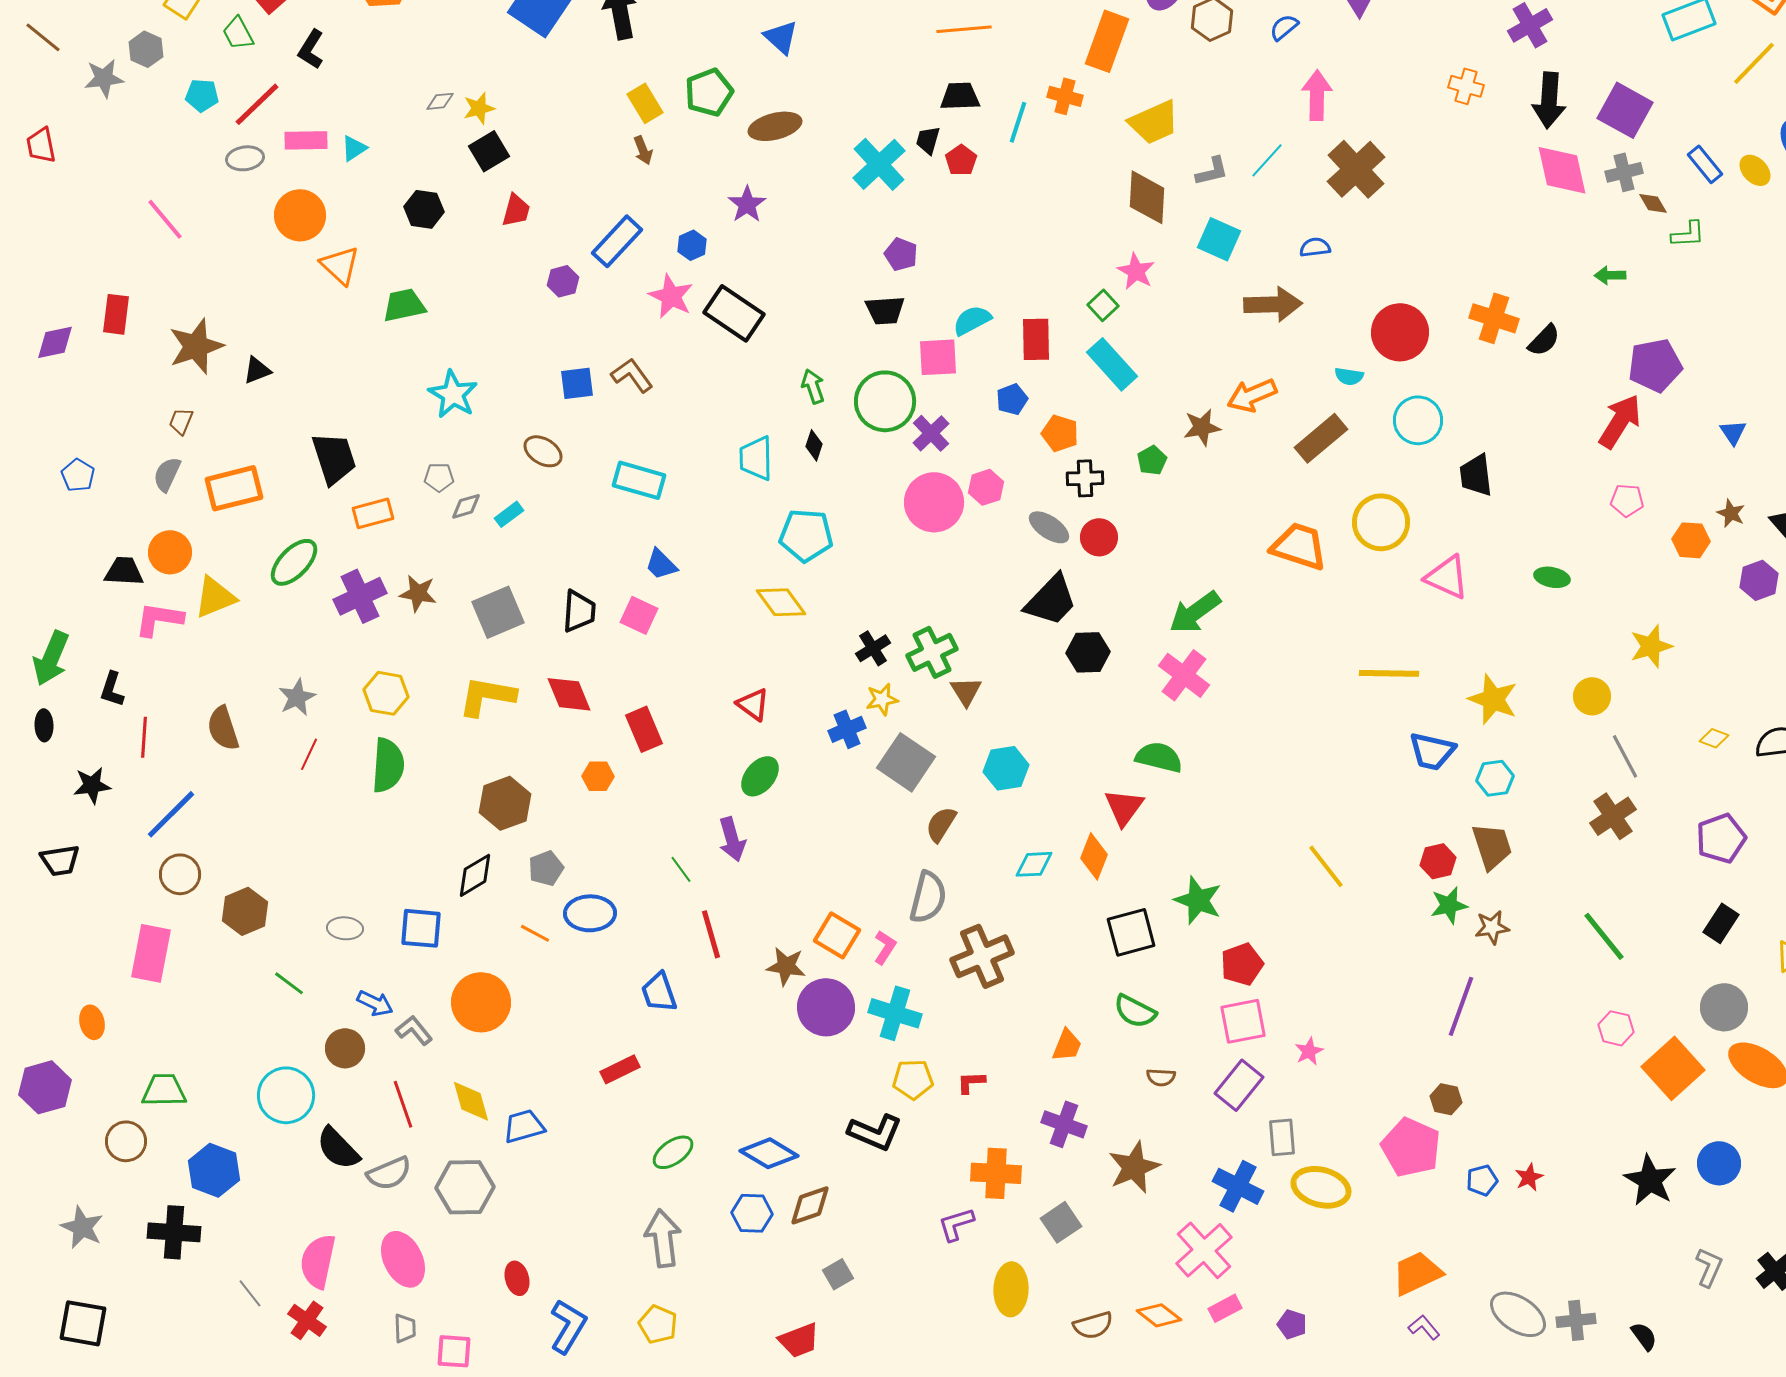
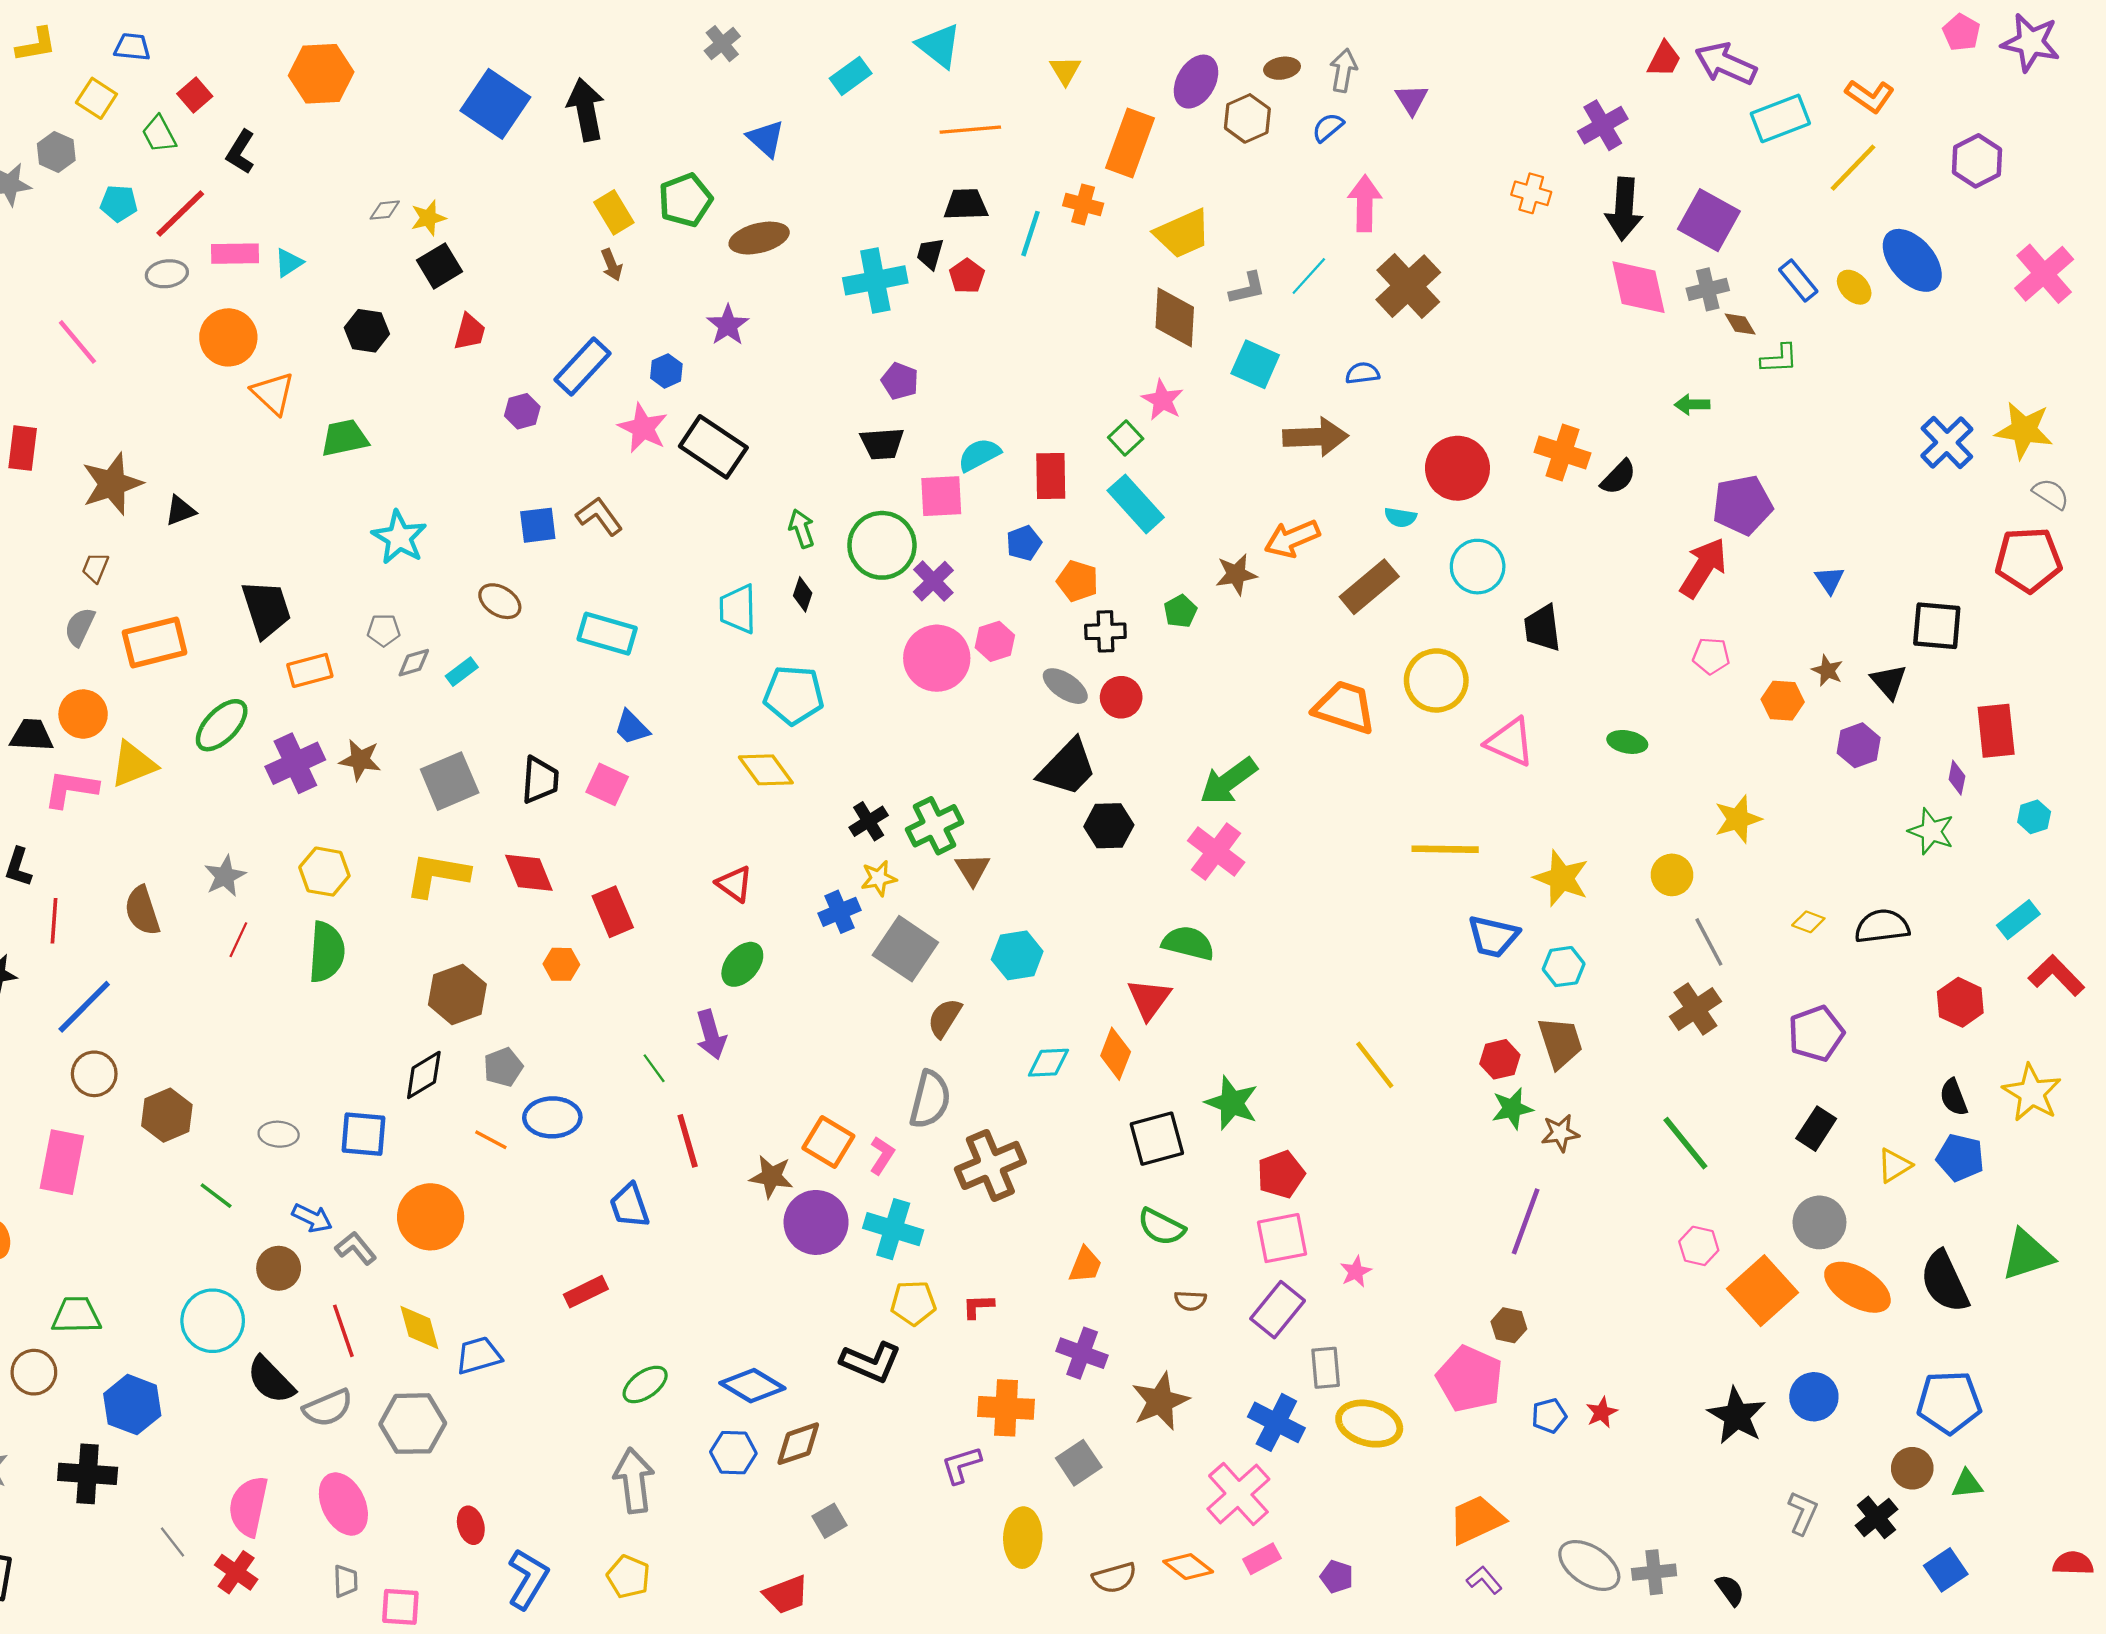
cyan cross: (879, 164) -> (875, 280), turned 32

